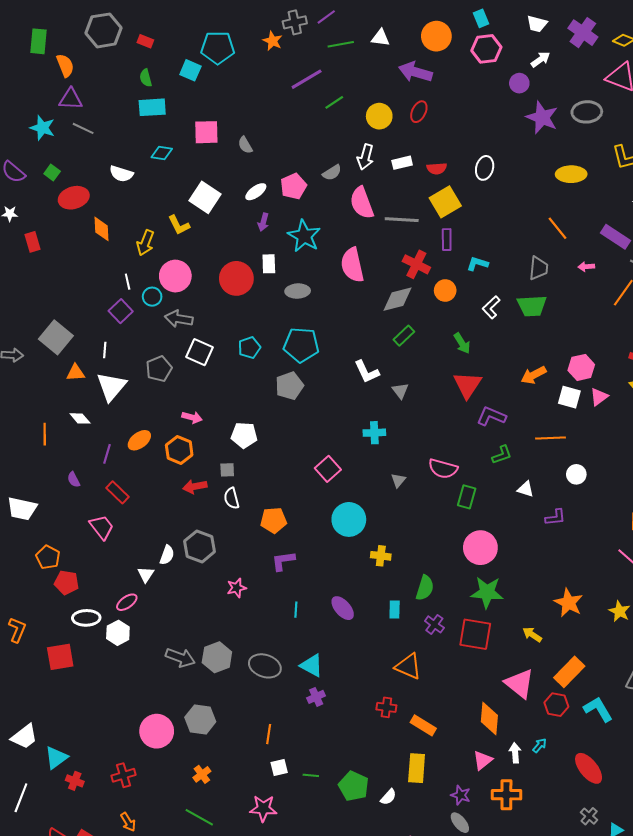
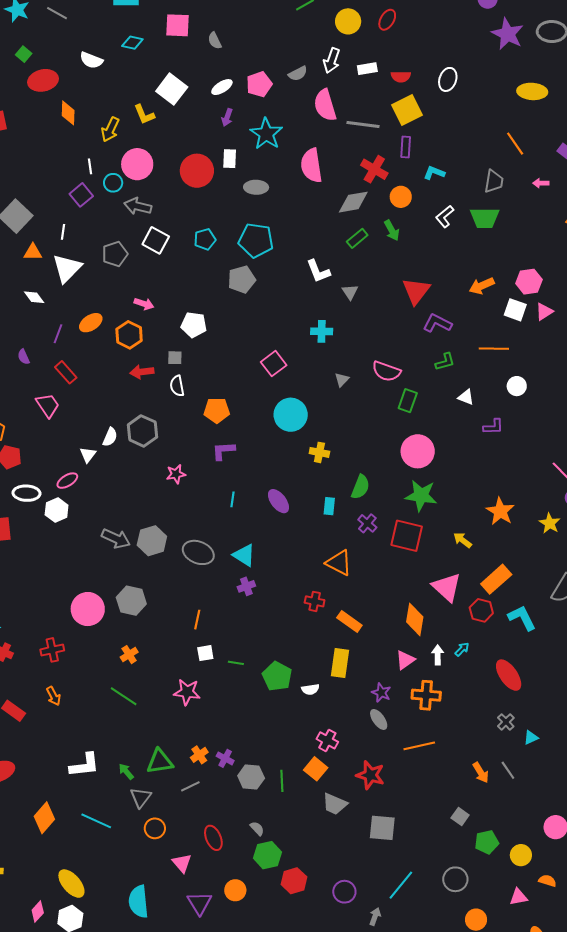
green arrow: (462, 343) -> (392, 230), moved
white semicircle: (388, 797) -> (310, 689), turned 36

